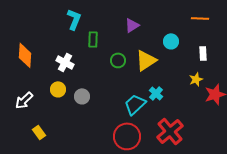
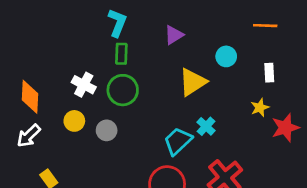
cyan L-shape: (74, 19) -> (117, 23), moved
orange diamond: (25, 55) -> (30, 97), moved
green circle: (118, 60) -> (123, 90), moved, size x1.5

